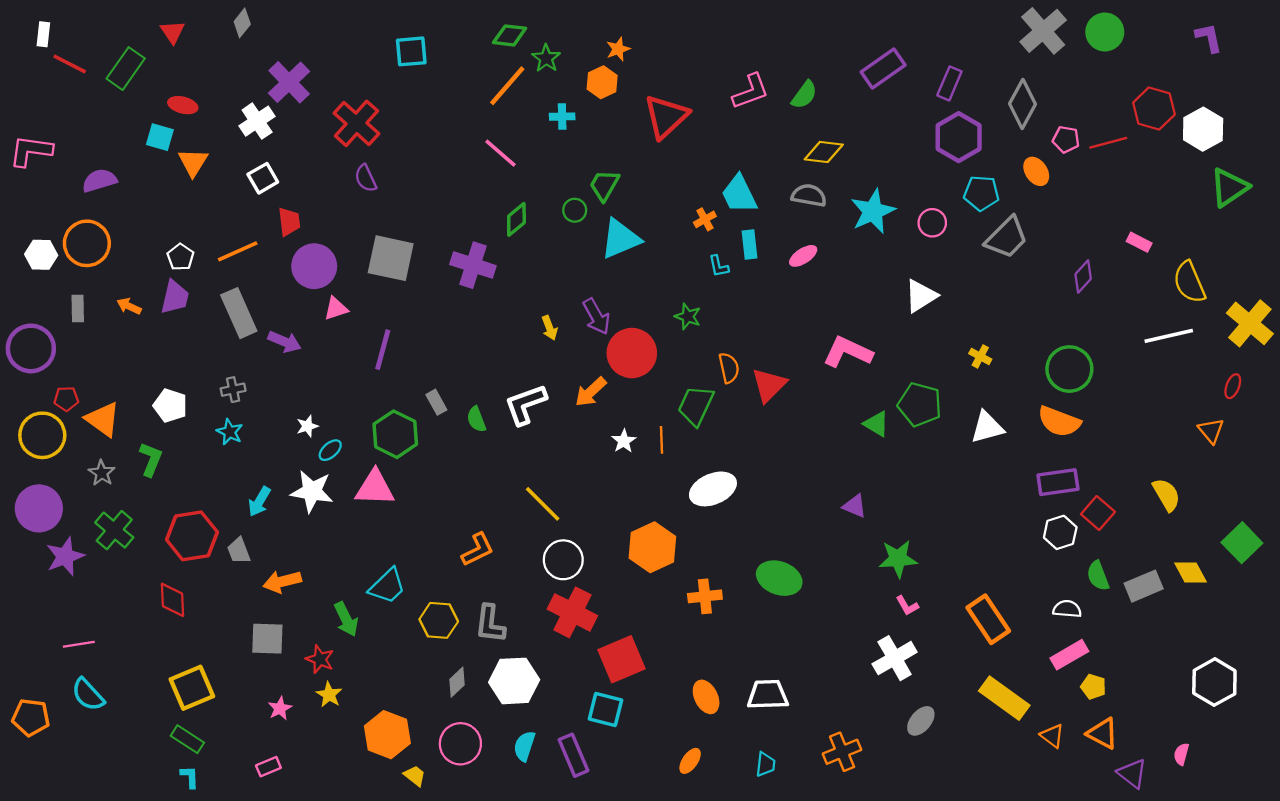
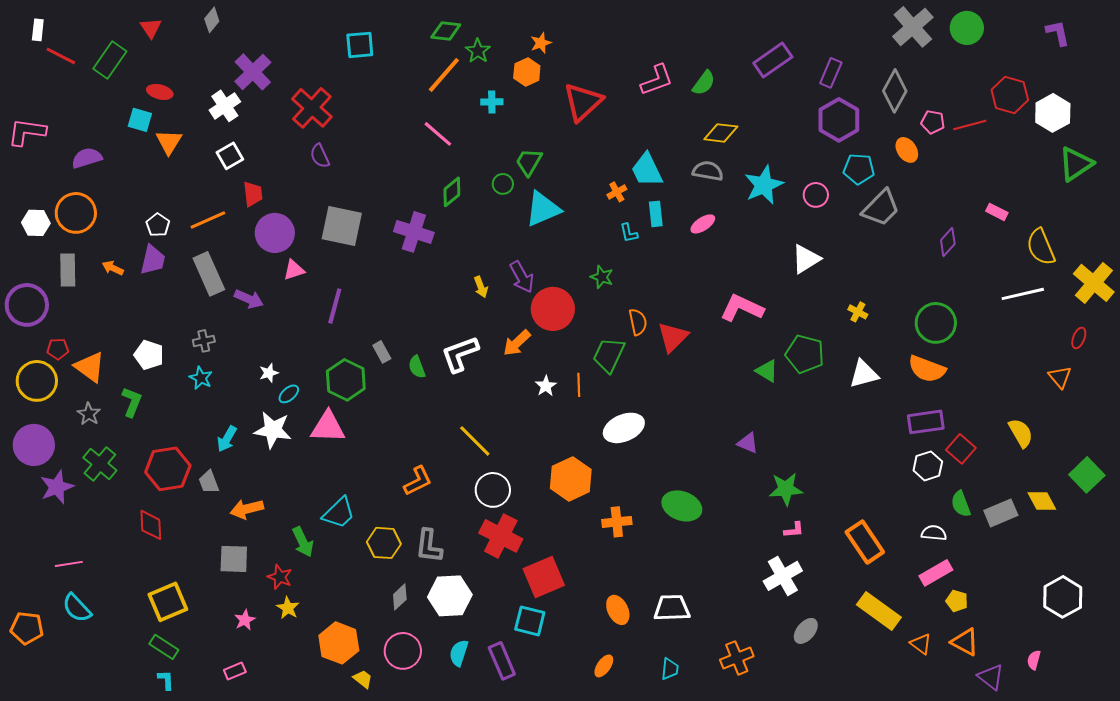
gray rectangle: (78, 308) -> (68, 270), size x1.4
pink L-shape: (907, 606) -> (794, 530), turned -65

